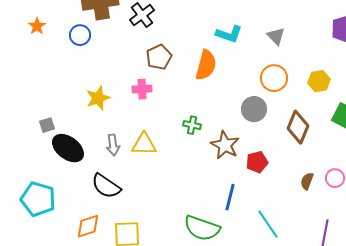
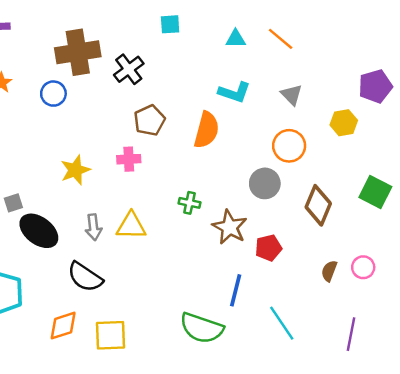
yellow hexagon: (319, 81) -> (344, 123), moved

